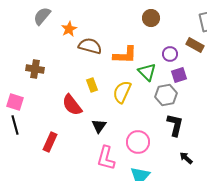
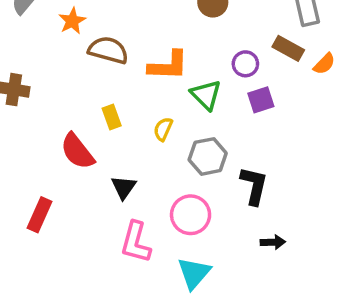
yellow semicircle: (122, 92) -> (163, 129), size x0.6
gray hexagon: (166, 95) -> (208, 156), moved
black arrow: (186, 158) -> (273, 242), turned 136

